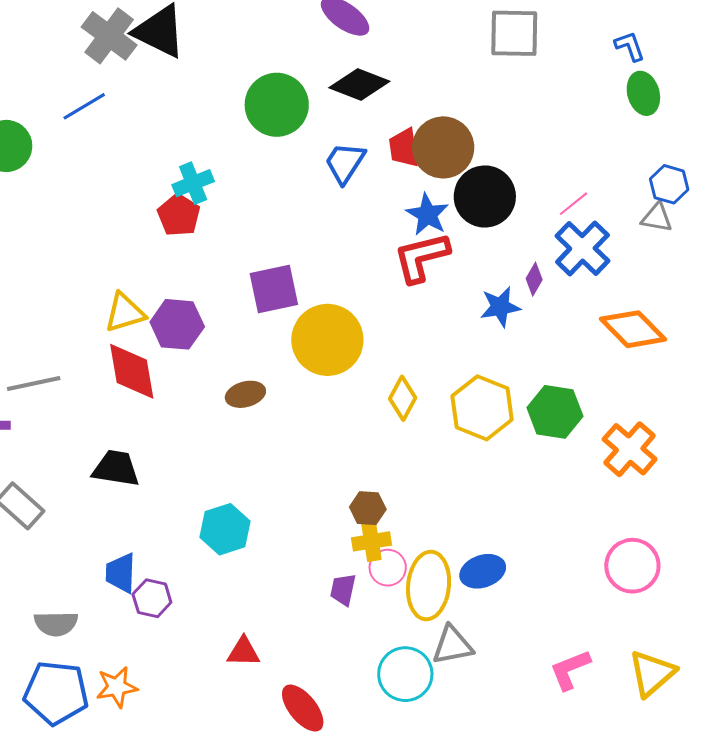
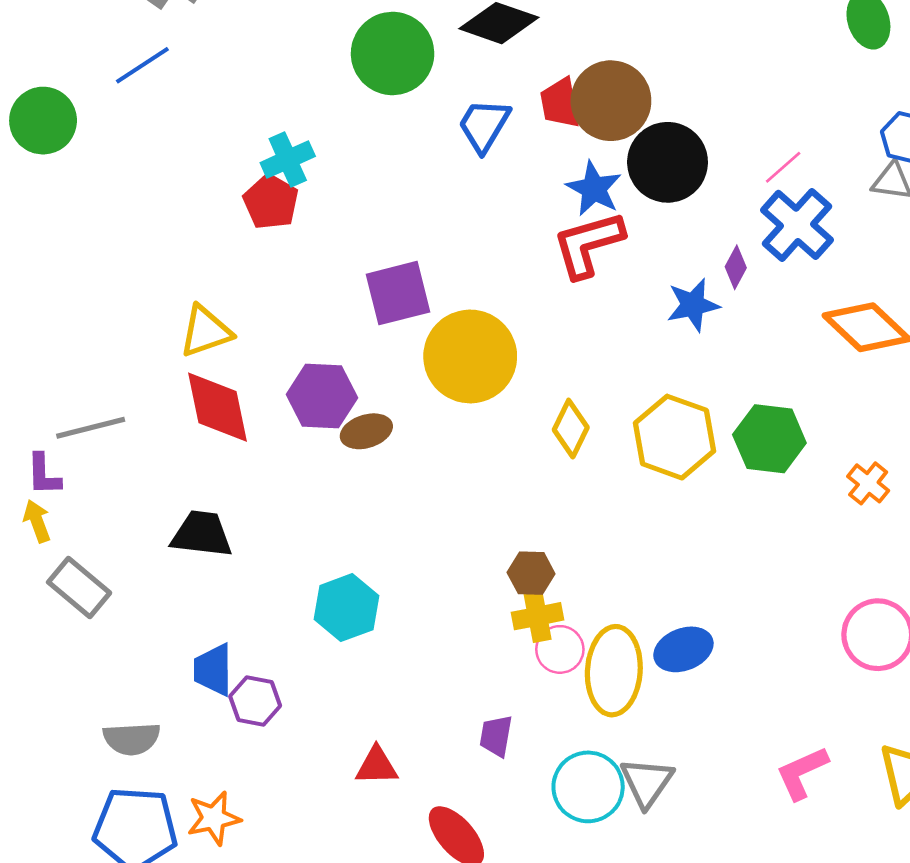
purple hexagon: (177, 324) -> (322, 396), moved
orange cross: (630, 449) -> (868, 483), size x0.6
purple trapezoid: (343, 590) -> (496, 736), moved
gray triangle: (452, 645) -> (647, 782), moved, turned -42

